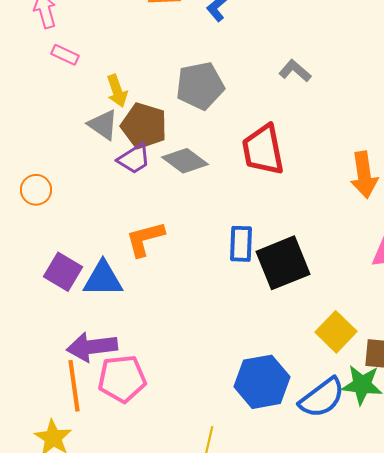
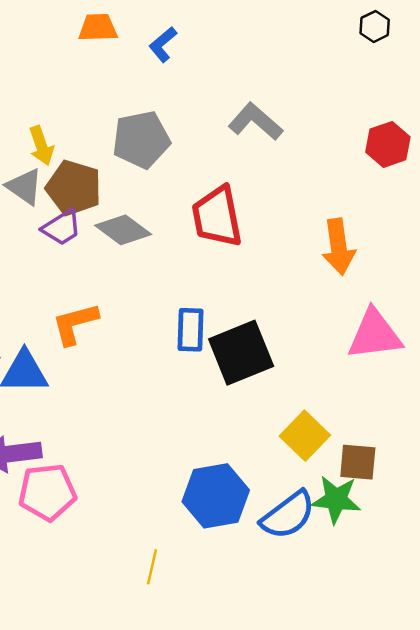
gray L-shape: (295, 71) -> (255, 122), size x1.4

